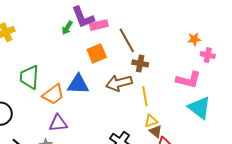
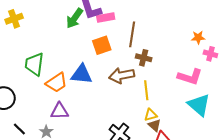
green arrow: (67, 28) -> (74, 18), size x1.5
brown line: (127, 40) -> (132, 34), turned 35

